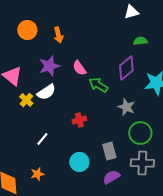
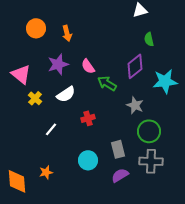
green semicircle: (140, 41) -> (149, 39), turned -96
white semicircle: (46, 92) -> (66, 94), moved
white line: (42, 139) -> (51, 129), moved

